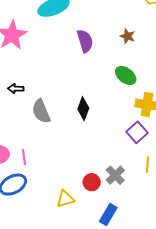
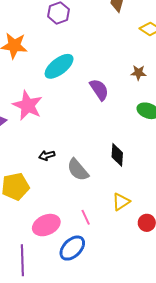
pink line: (24, 157) -> (86, 217), moved
yellow triangle: (65, 199) -> (121, 202), moved

